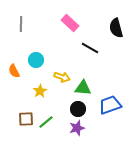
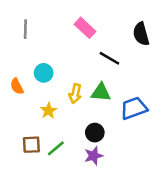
yellow arrow: (62, 77) -> (75, 94), turned 84
green triangle: (83, 88) -> (101, 92), moved
blue trapezoid: (110, 105) -> (134, 108), moved

